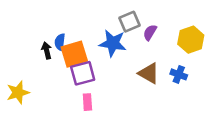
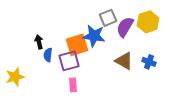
purple semicircle: (150, 32) -> (125, 27), size x1.5
yellow hexagon: (191, 40) -> (148, 22), moved
blue semicircle: (60, 42) -> (48, 55), moved
orange square: (74, 54) -> (77, 45), moved

